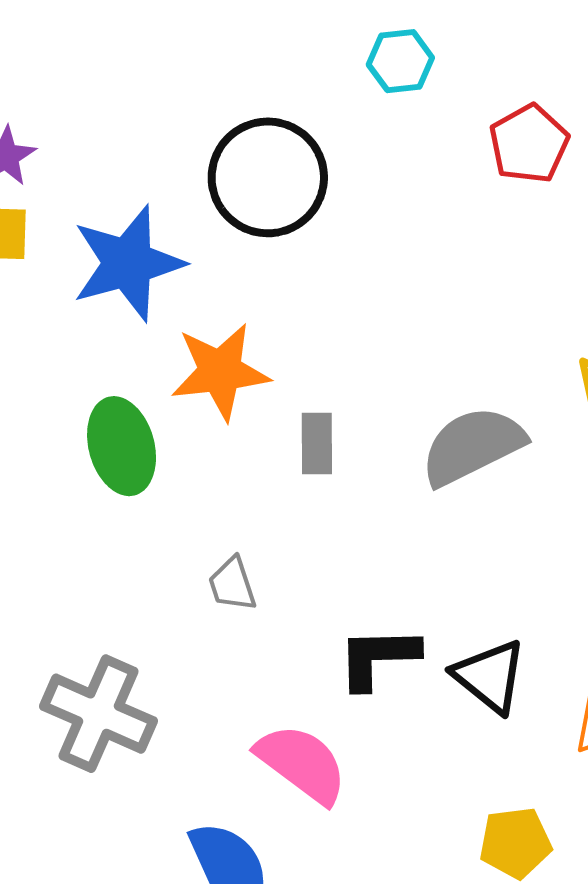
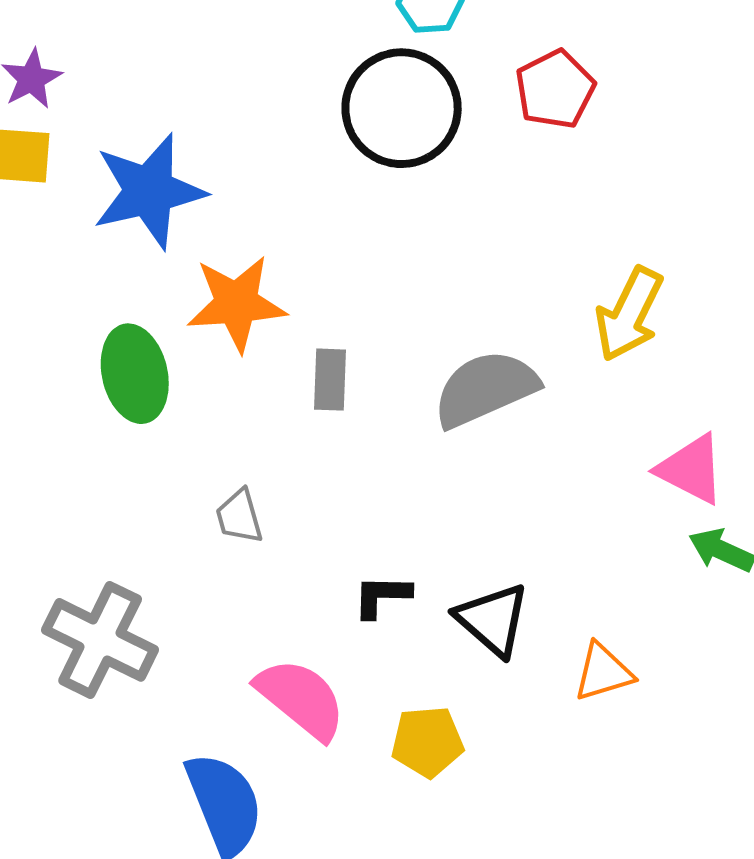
black circle: (268, 177) -> (402, 108), moved
black L-shape: (378, 658) -> (382, 596), size x0.7
yellow pentagon: (515, 843) -> (427, 742), moved

